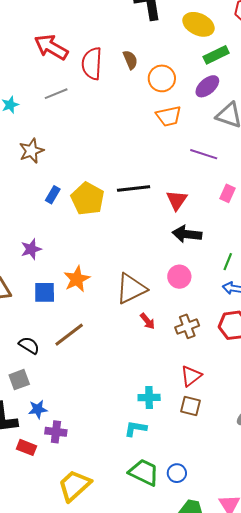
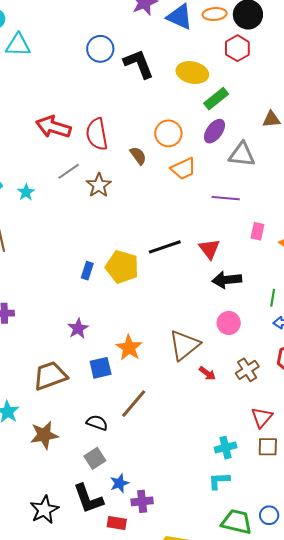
brown semicircle: (130, 60) -> (138, 156), moved
brown star: (31, 151) -> (99, 185), moved

